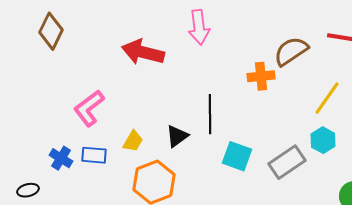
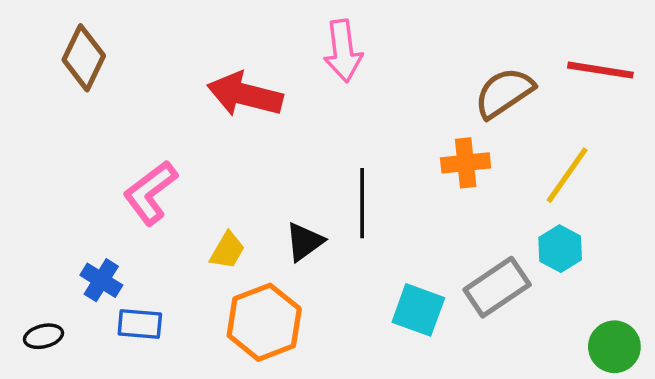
orange cross: (261, 76) -> (466, 163), moved
blue rectangle: (94, 155) -> (140, 324), moved
cyan square: (237, 156) -> (418, 310), moved

